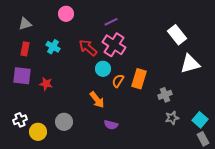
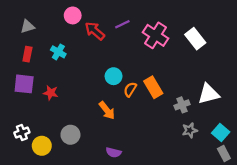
pink cross: (114, 45) -> (155, 35), moved
red arrow: (88, 48) -> (95, 31), moved
white triangle: (190, 64) -> (208, 94), moved
orange rectangle: (139, 79) -> (153, 87), turned -48
purple semicircle: (111, 125) -> (114, 152), moved

